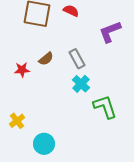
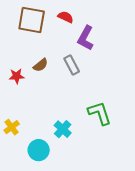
purple L-shape: (110, 32) -> (86, 38), moved, turned -40
cyan cross: (81, 84) -> (63, 129), moved

